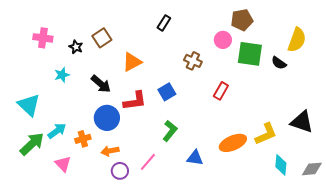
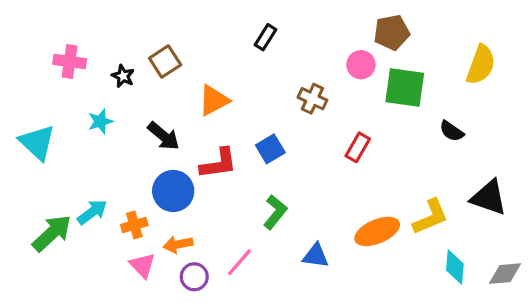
black semicircle: (279, 63) -> (452, 131), moved
cyan triangle: (29, 105) -> (37, 142), moved
pink triangle: (63, 164) -> (142, 265), moved

